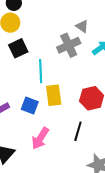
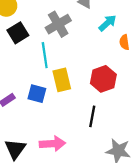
gray cross: (69, 45) -> (58, 24), moved
pink arrow: (40, 138) -> (52, 144), moved, turned -120

